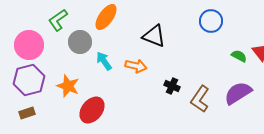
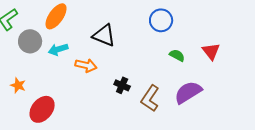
green semicircle: (239, 56) -> (177, 55), moved
cyan arrow: (104, 61) -> (58, 49), moved, turned -72
orange star: (68, 86) -> (18, 85), size x0.7

